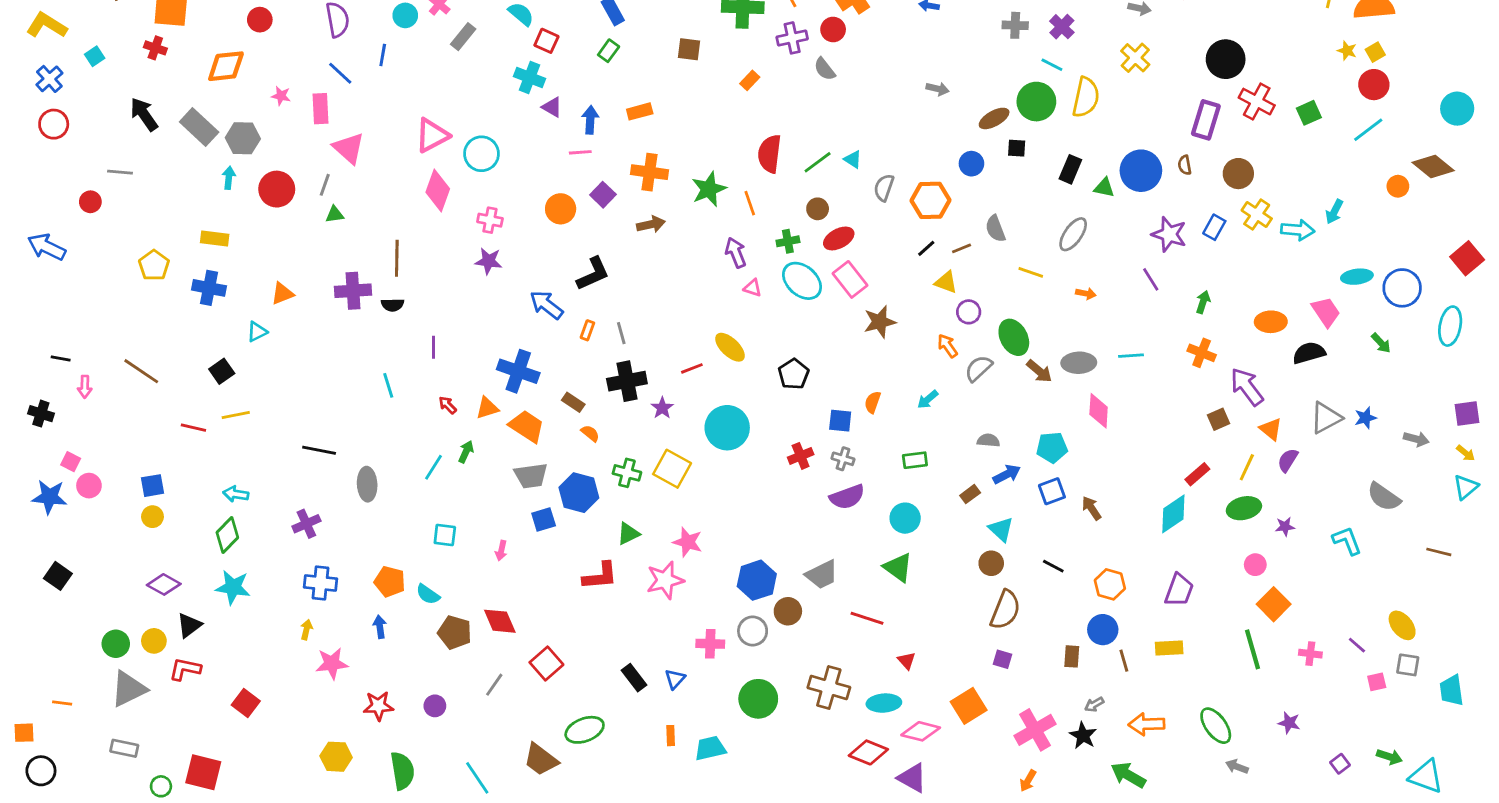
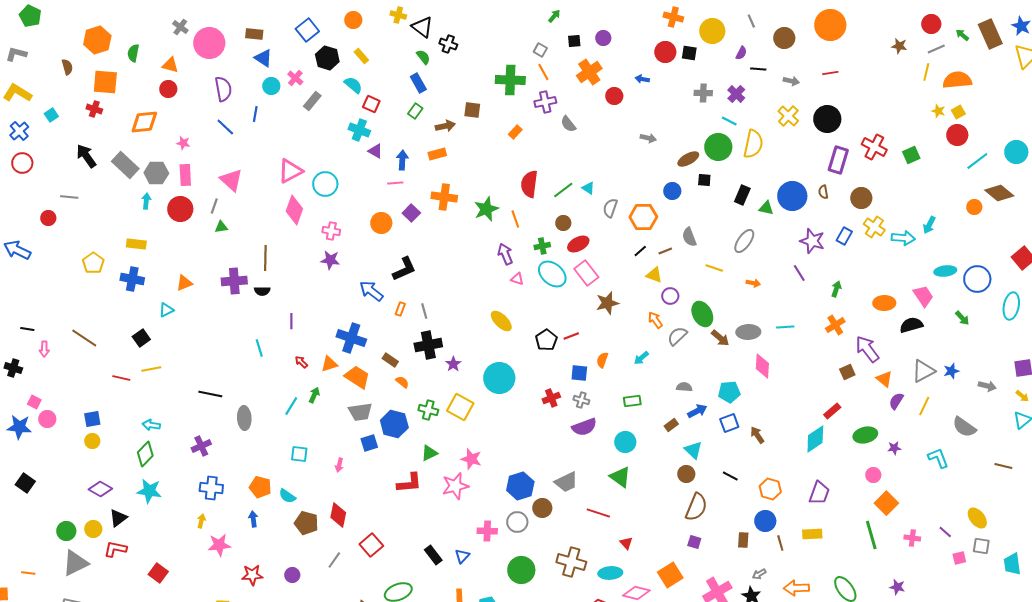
red circle: (833, 30) -> (614, 96), moved
black circle: (1226, 59) -> (827, 119), moved
pink rectangle: (321, 109) -> (185, 175), moved
cyan line: (1368, 130) -> (977, 161), moved
brown arrow: (651, 224) -> (445, 126), moved
orange cross: (1202, 353) -> (835, 325), turned 36
red line: (692, 368) -> (571, 336), moved
yellow line: (1247, 467) -> (924, 406), moved
red diamond: (500, 621) -> (338, 515), turned 35

